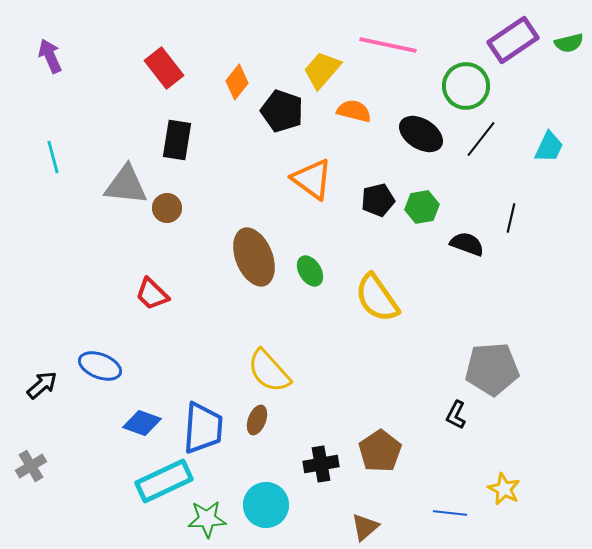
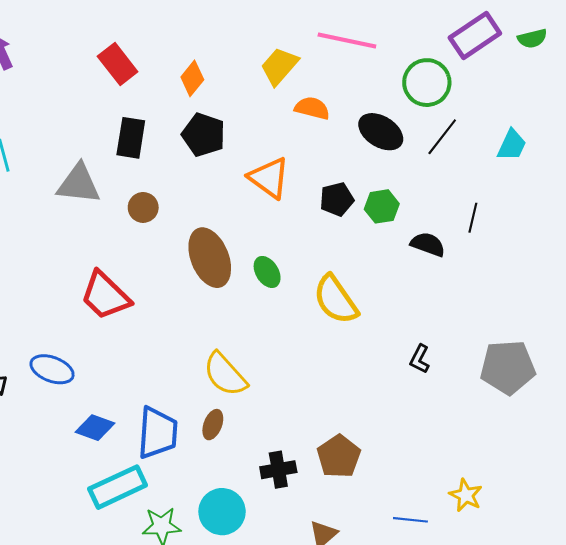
black pentagon: (282, 111) -> (204, 135), moved
brown circle: (167, 208) -> (143, 207), moved
red trapezoid: (152, 294) -> (105, 296), size x1.5
gray pentagon: (492, 369) -> (508, 367), moved
black L-shape: (456, 415) -> (420, 359), moved

